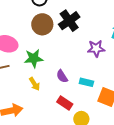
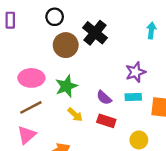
purple star: (96, 48) -> (135, 72), moved
red rectangle: (65, 103) -> (106, 121), moved

